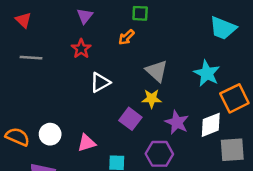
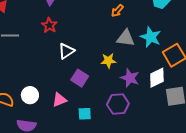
orange arrow: (126, 37) -> (117, 11), moved
gray triangle: (157, 71) -> (126, 38), moved, turned -30
purple square: (130, 119) -> (80, 78), moved

